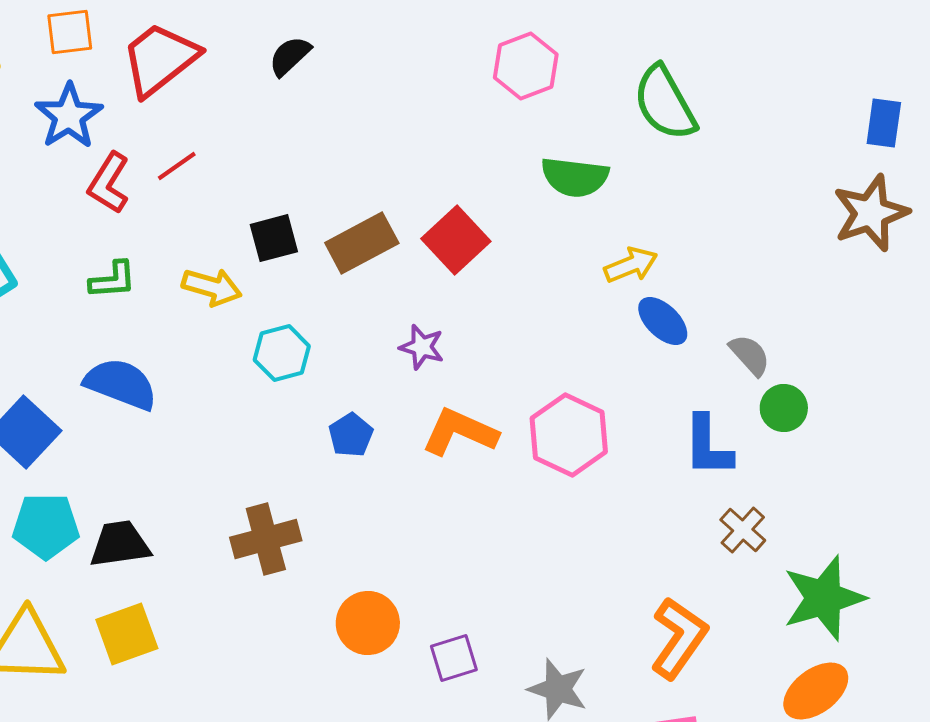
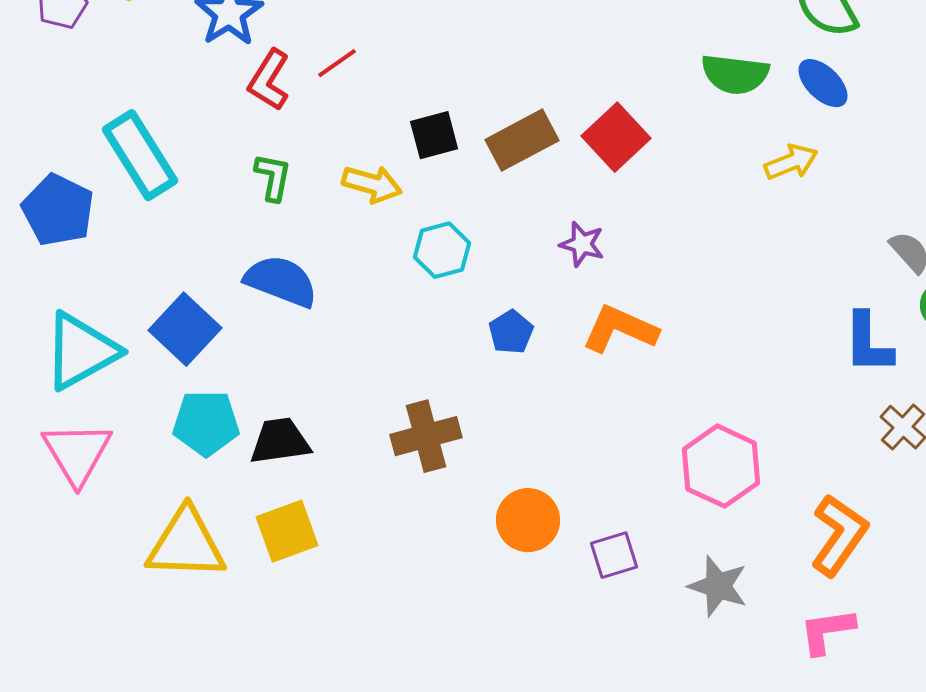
green L-shape: (113, 280) -> (273, 177), turned -75
blue ellipse: (663, 321) -> (823, 83), moved
pink hexagon: (569, 435) -> (721, 466), moved

